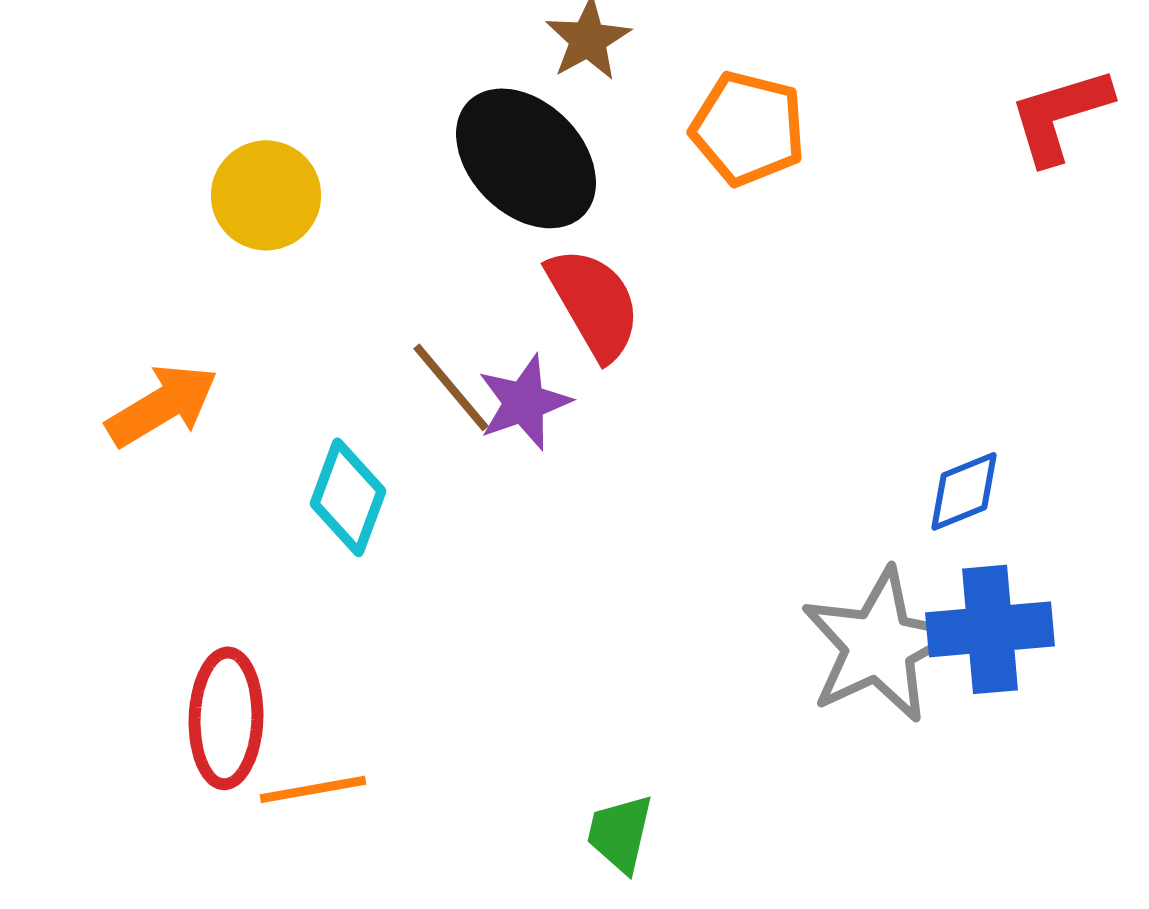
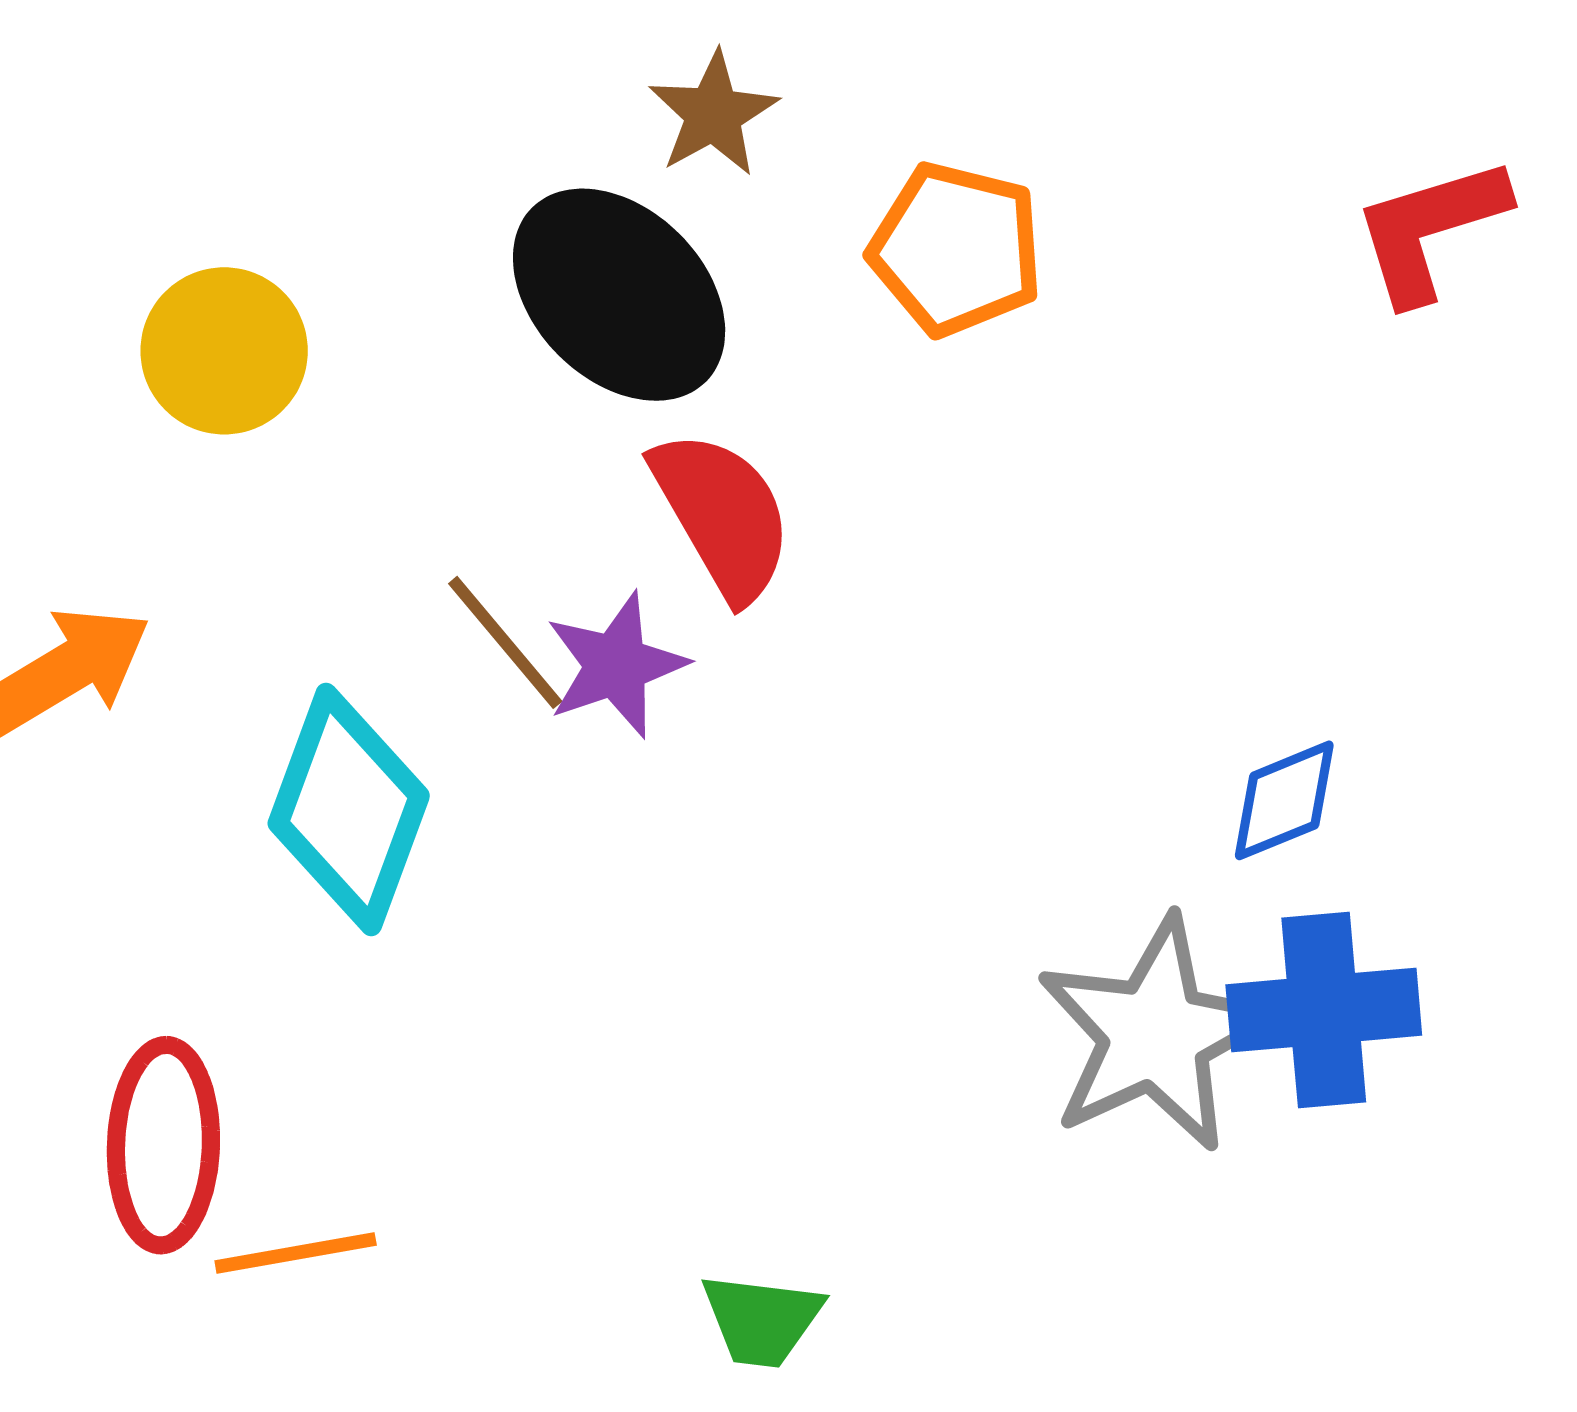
cyan diamond: (348, 497) -> (349, 810), size x1.4
green trapezoid: (620, 833) -> (762, 1320), turned -96

